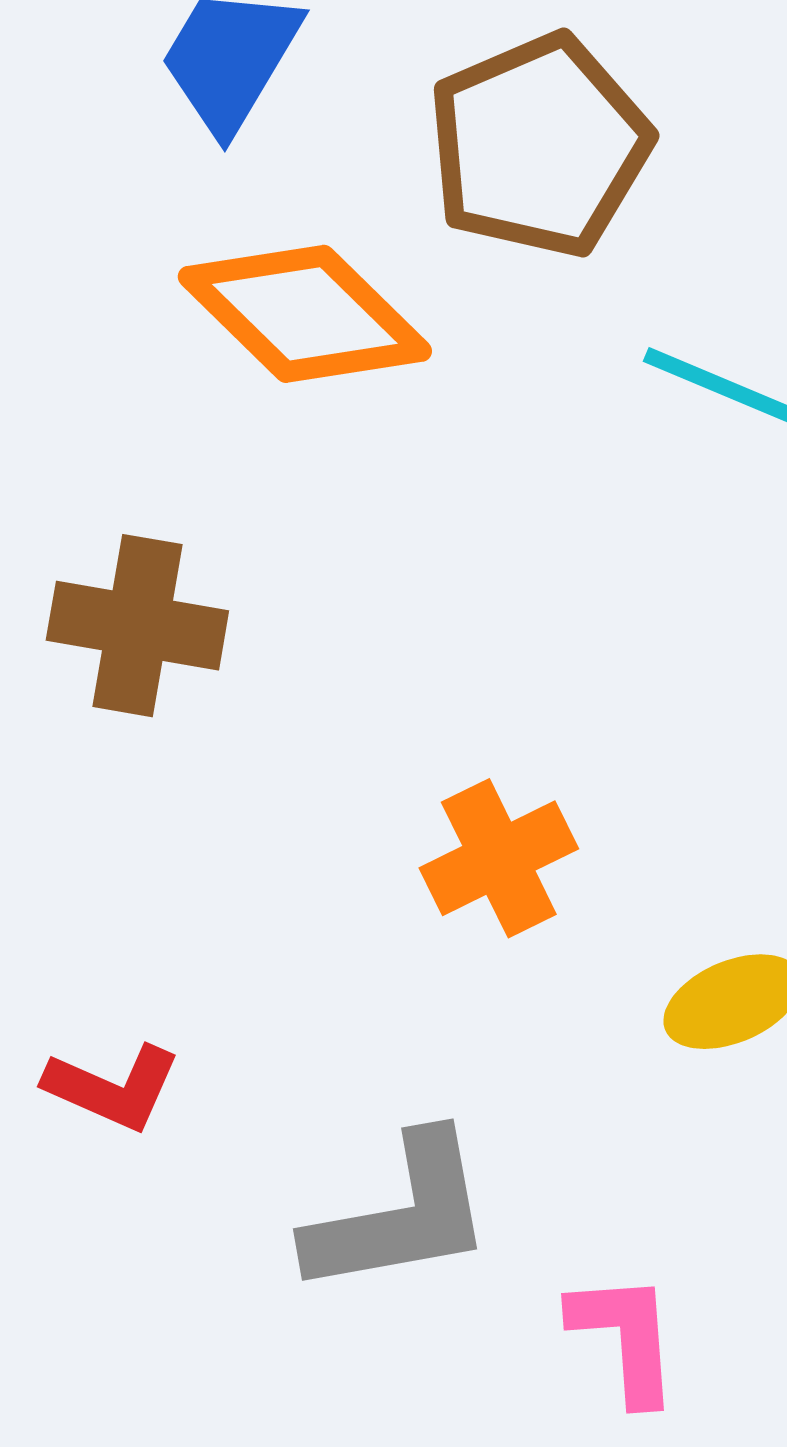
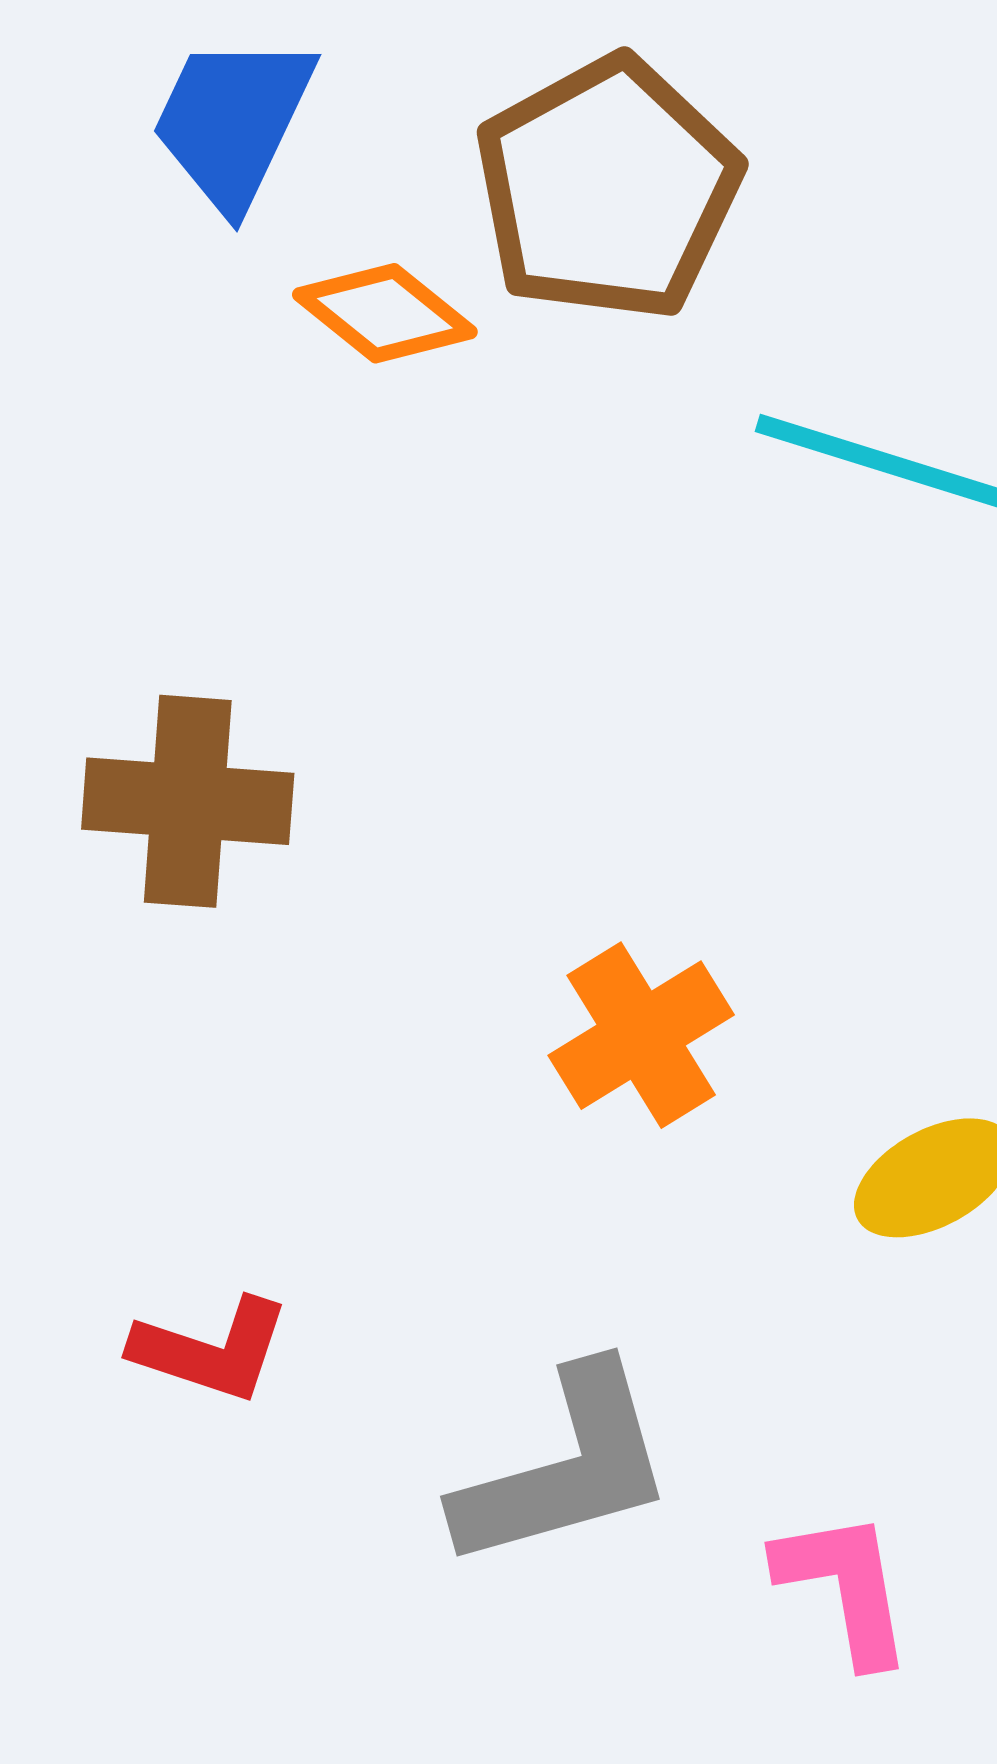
orange diamond: (305, 314) -> (385, 313), moved, size x0.6

